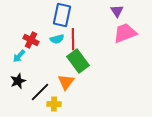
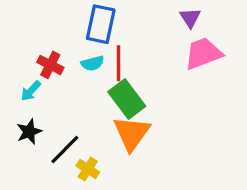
orange triangle: (66, 82) -> (132, 133), moved, size x1.4
yellow cross: (54, 104) -> (88, 169), turned 32

